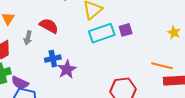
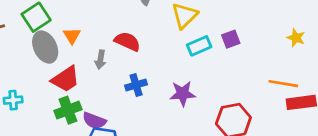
cyan rectangle: (102, 33) -> (199, 46), size x0.7
purple star: (67, 69) -> (183, 94), moved, turned 30

